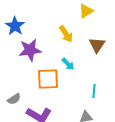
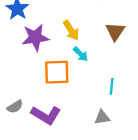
yellow arrow: (66, 34) -> (71, 30), moved
gray semicircle: (14, 99) -> (15, 107), moved

